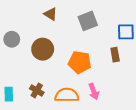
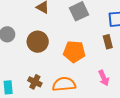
pink arrow: (94, 91) -> (104, 78), moved

